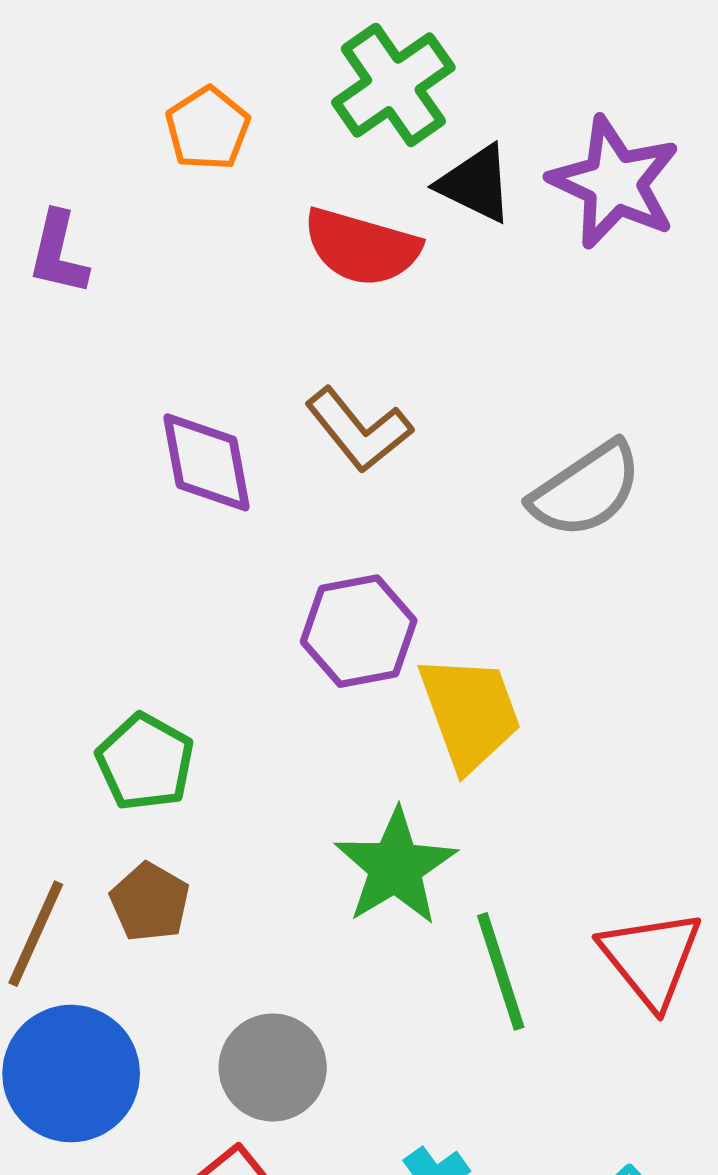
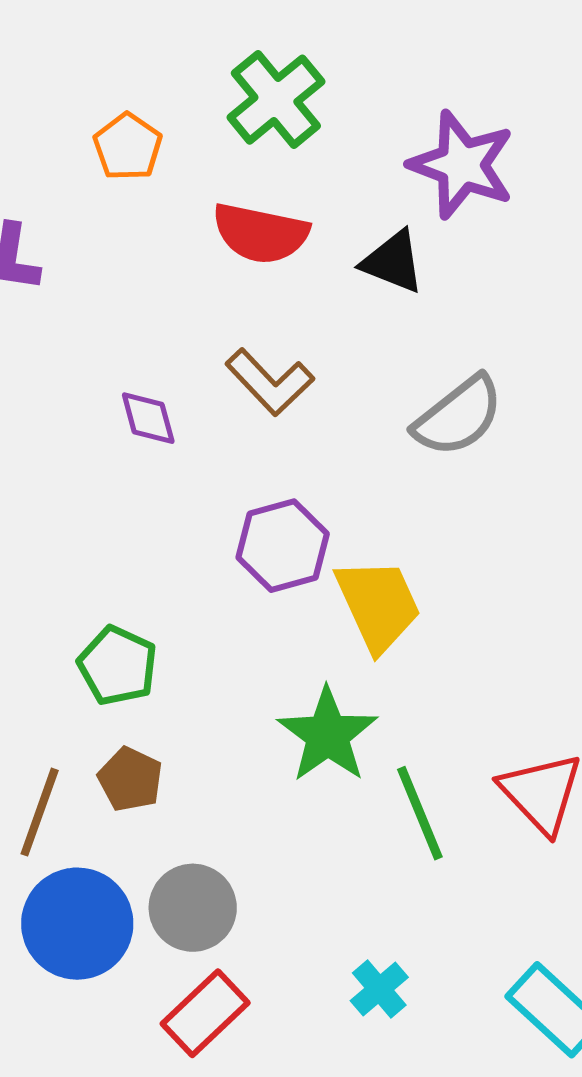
black triangle: (476, 184) -> (393, 262), moved
purple diamond: (206, 462) -> (148, 418), size x0.7
gray circle: (273, 1067) -> (193, 908), moved

